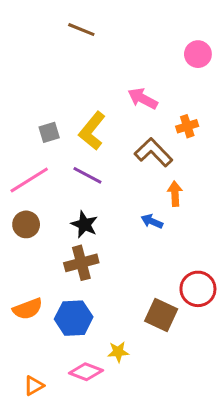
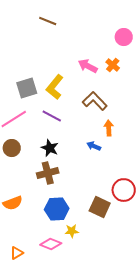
orange cross: (187, 126) -> (113, 65), moved, turned -32
gray square: (49, 132) -> (27, 88), size x1.5
blue hexagon: (74, 318) -> (57, 209), moved

